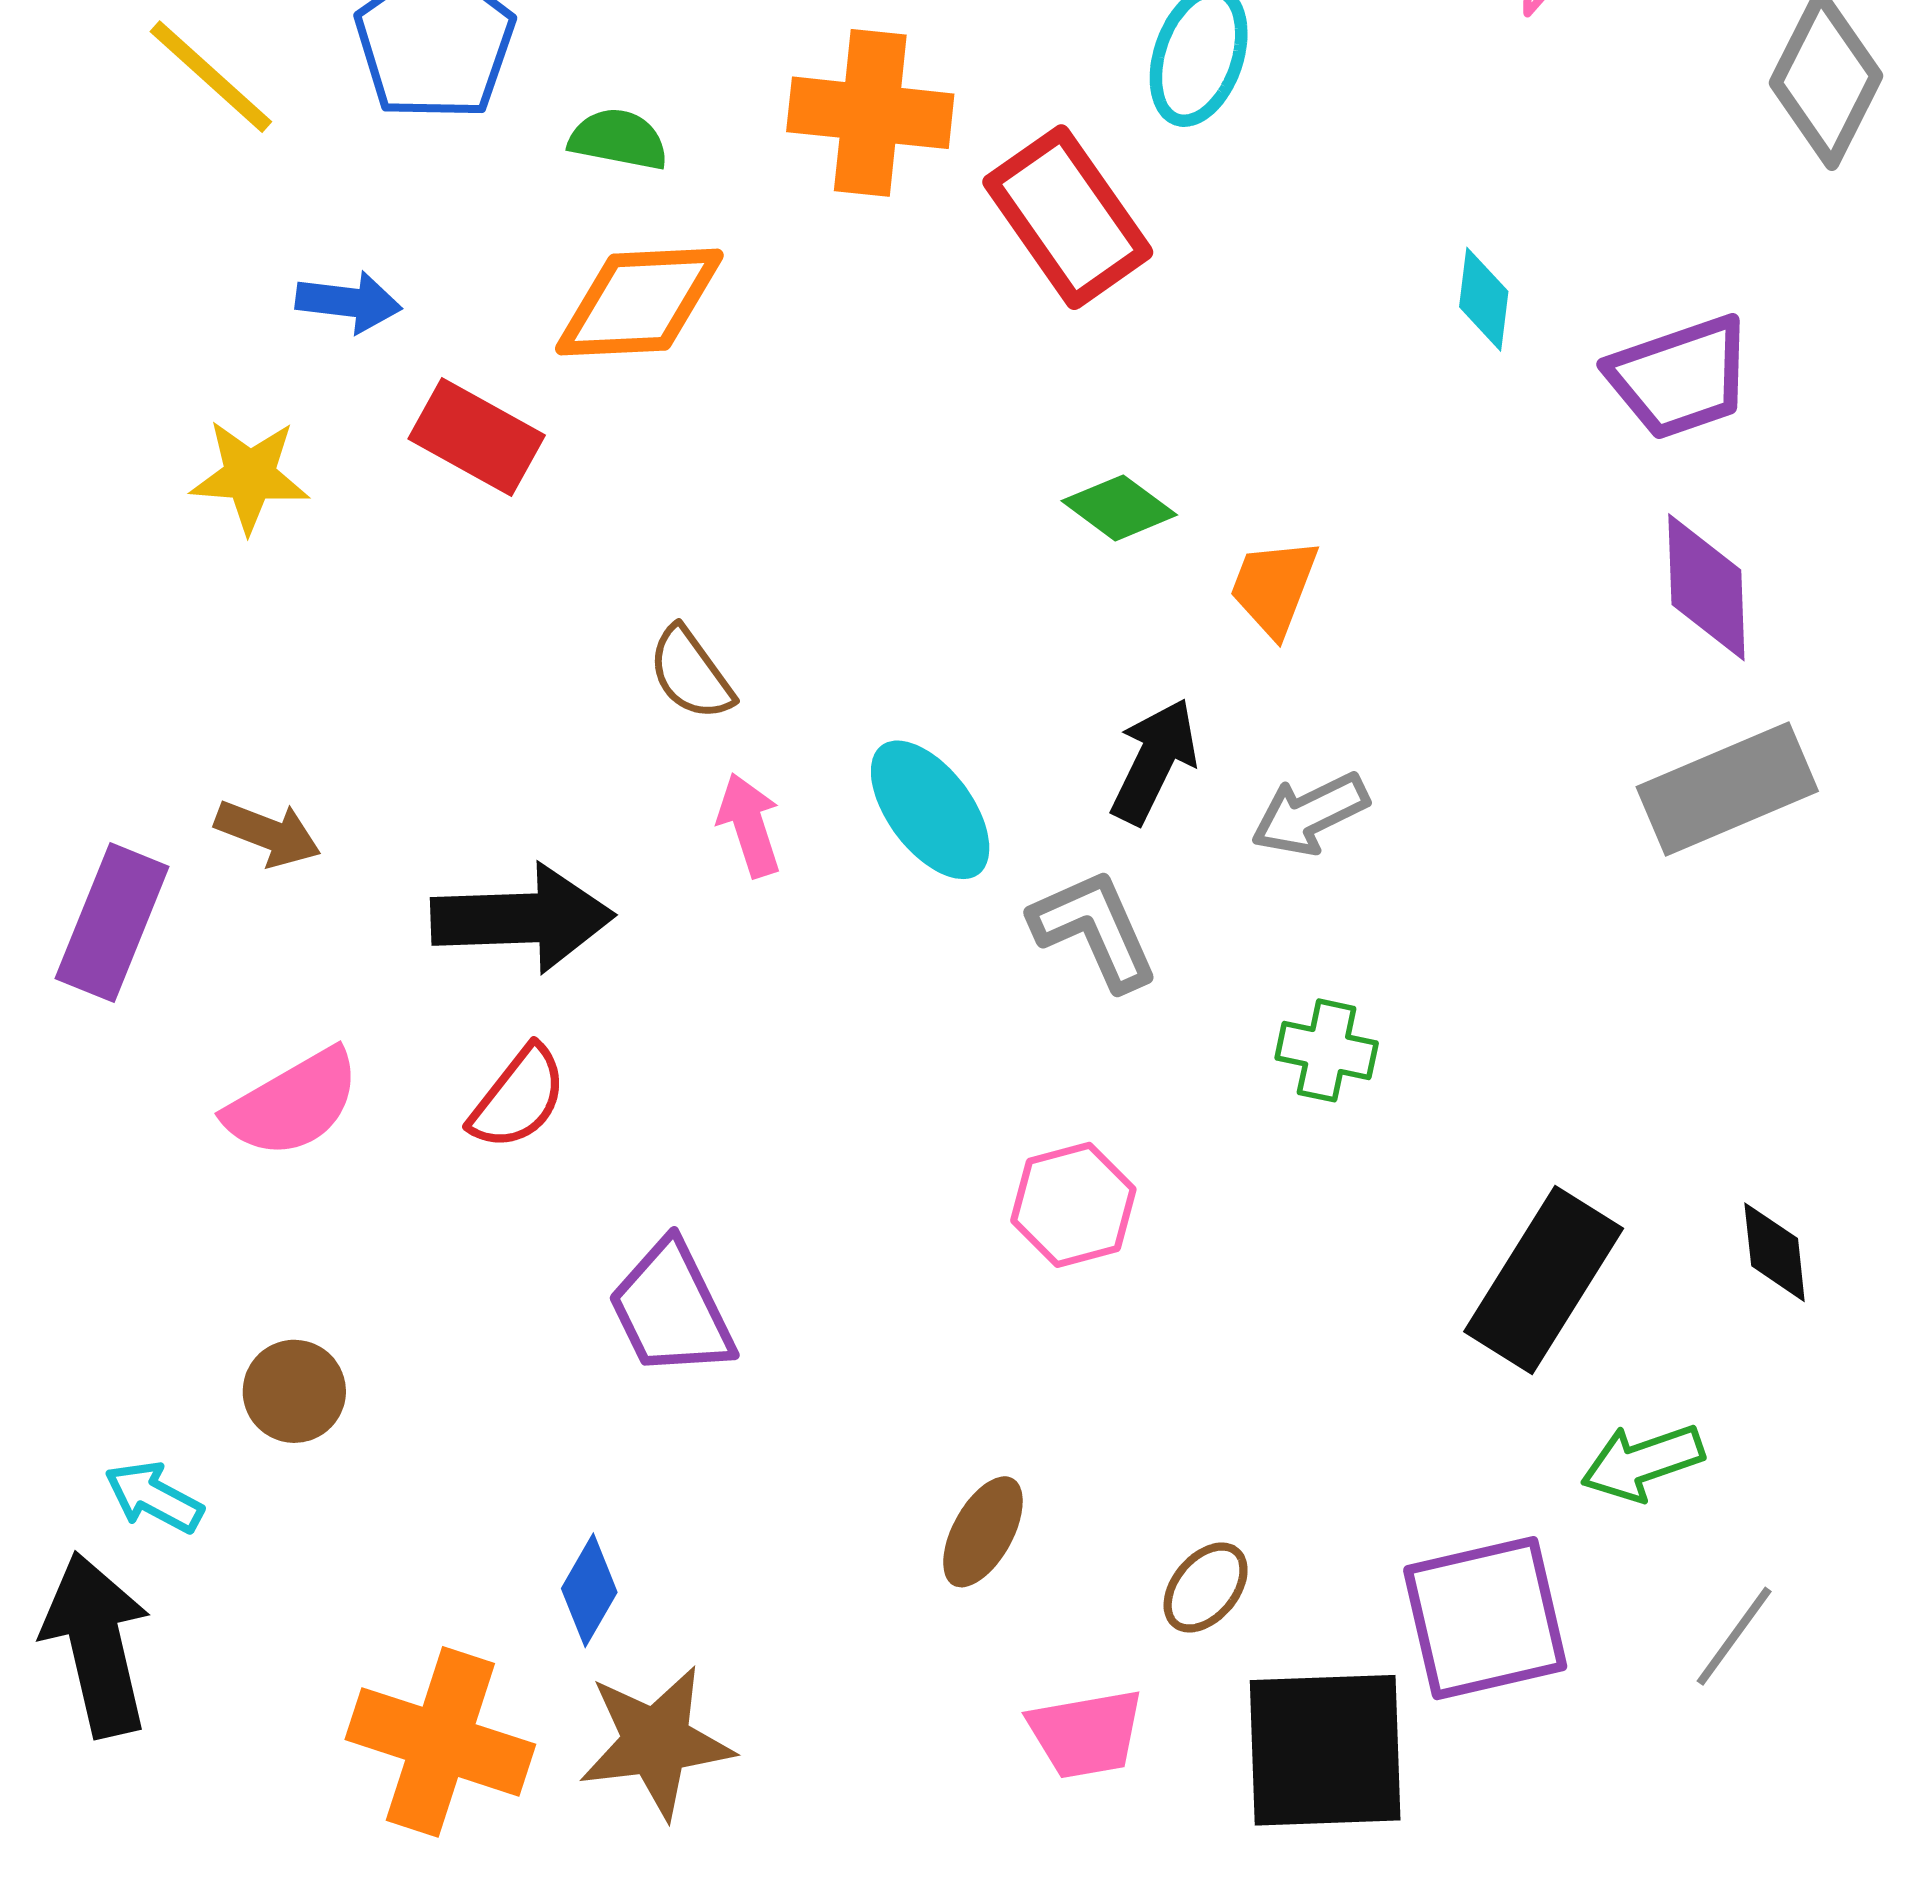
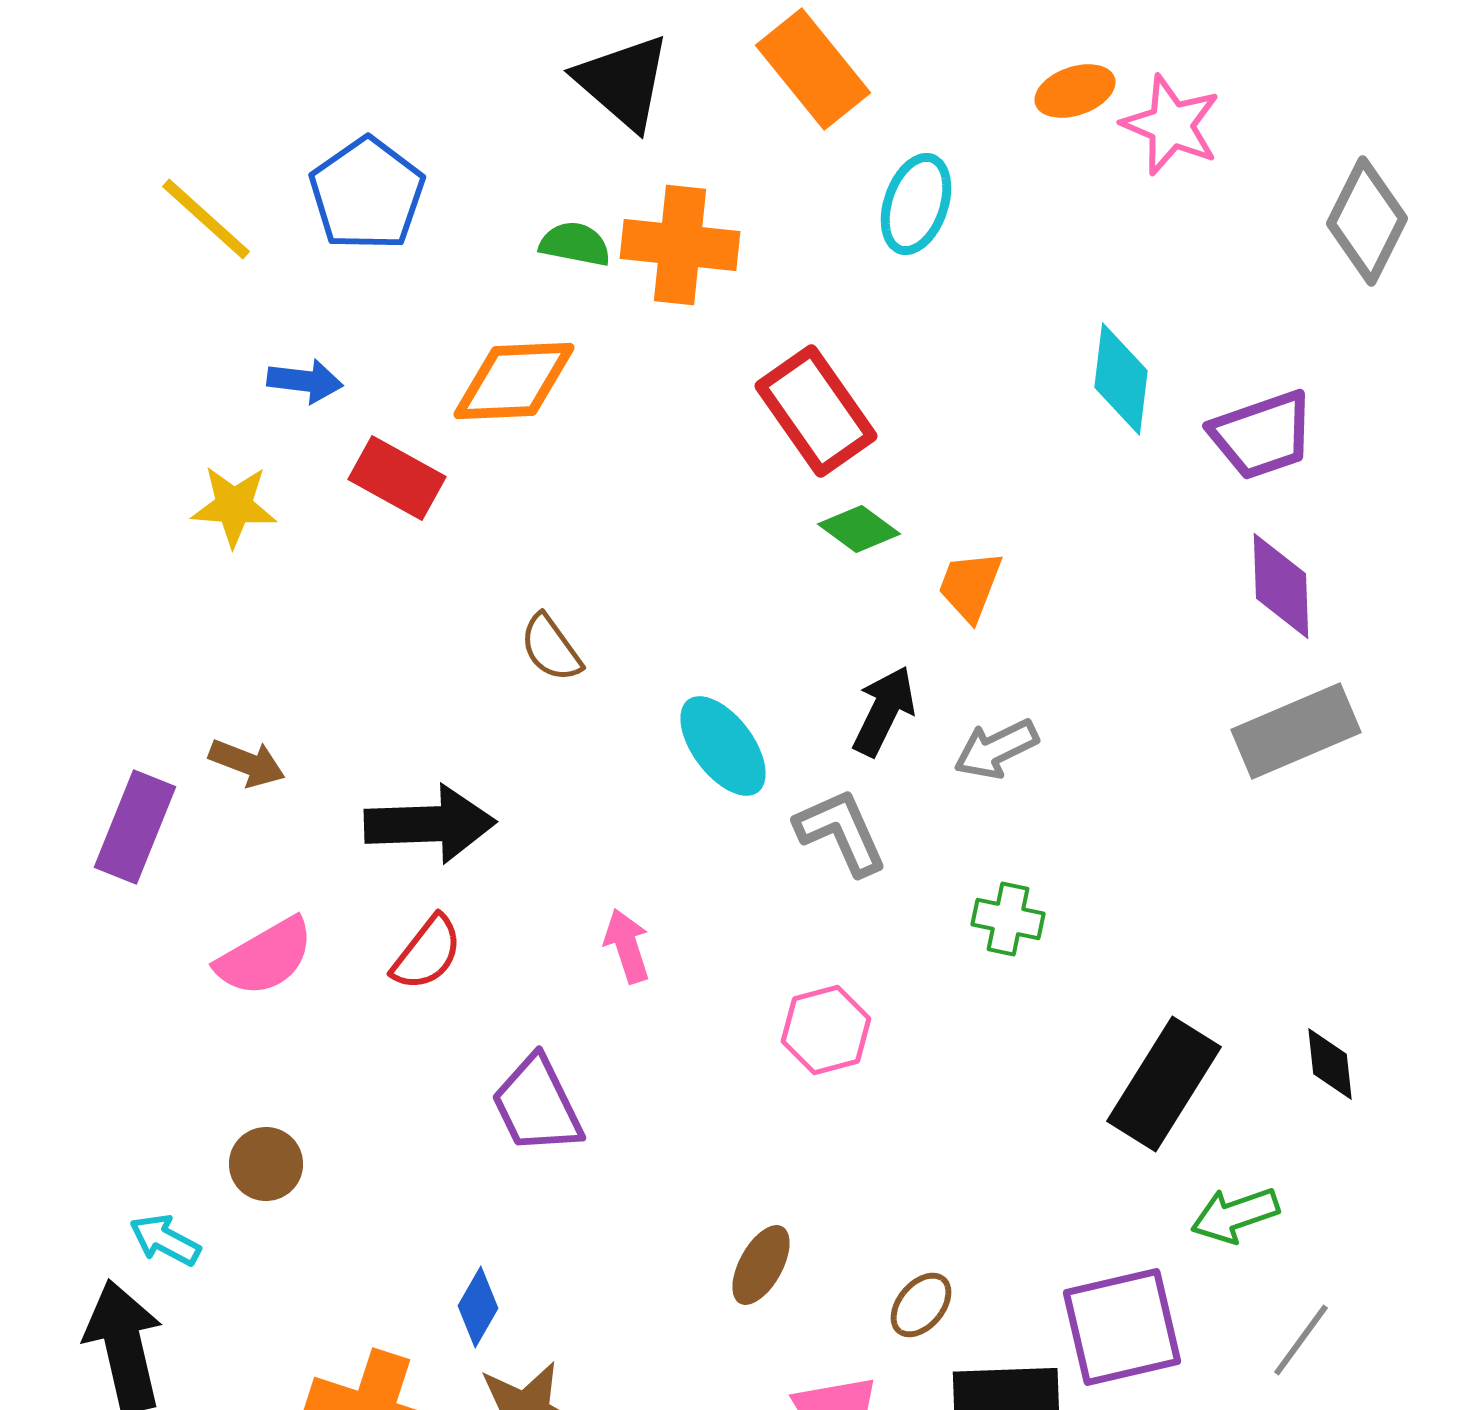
green semicircle: (618, 139) -> (575, 244), moved
red rectangle: (1068, 217) -> (816, 411), moved
cyan diamond: (1484, 299) -> (1121, 379), size x1.5
pink arrow: (749, 825) -> (627, 946), moved

